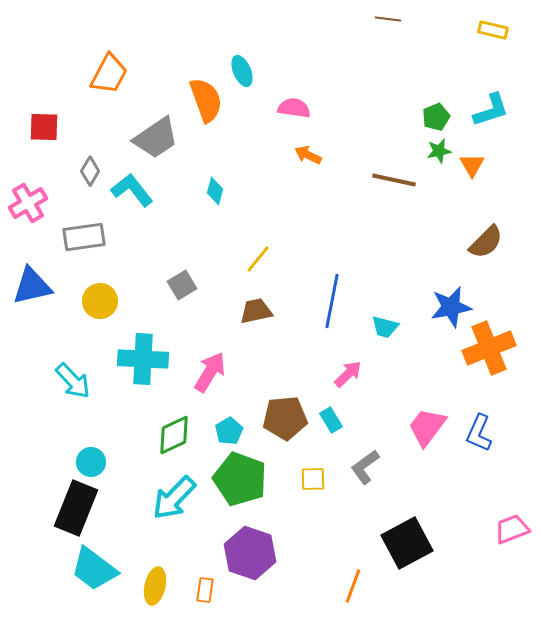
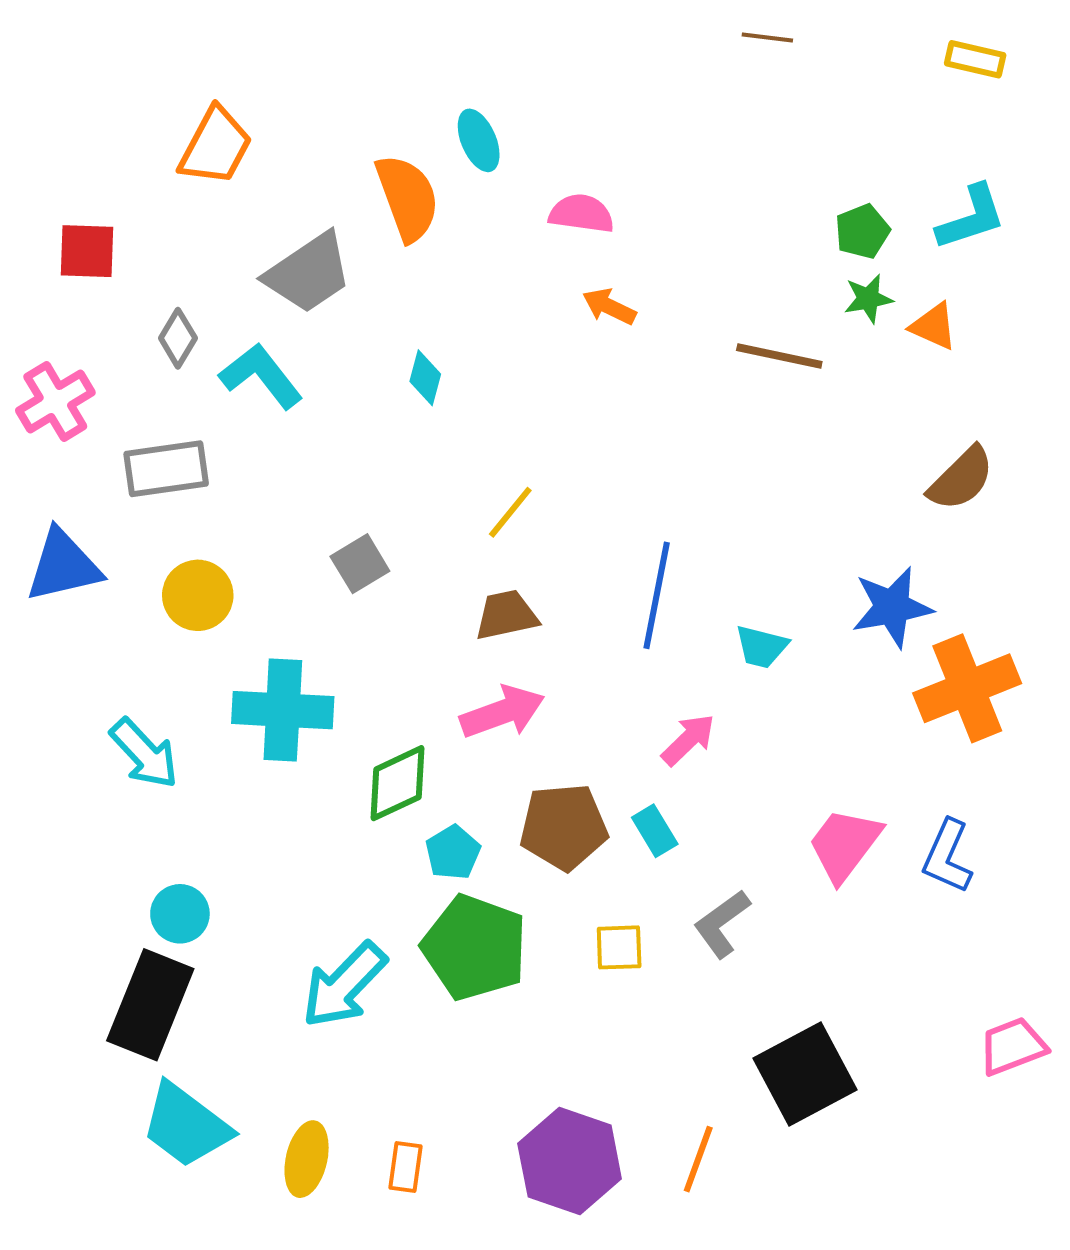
orange triangle: (472, 165) -> (934, 326), turned -36
pink arrow: (210, 372) -> (502, 712), moved, turned 39
green diamond: (174, 435) -> (398, 783), moved
purple hexagon: (250, 553) -> (570, 1161), moved

